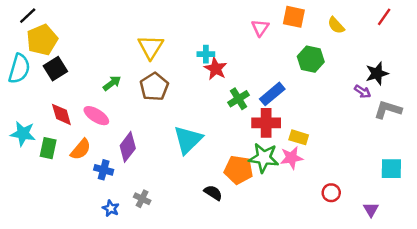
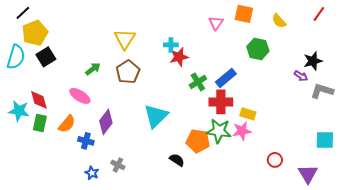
red star: (216, 69) -> (179, 57), turned 30
red diamond: (61, 114) -> (39, 100), moved
purple triangle: (371, 210) -> (308, 174), size x1.5

